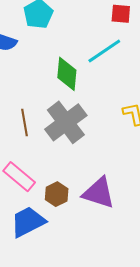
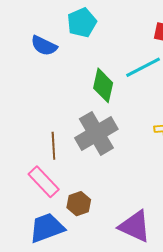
brown line: (25, 122) -> (53, 146), moved
purple triangle: (99, 193) -> (135, 226), moved

